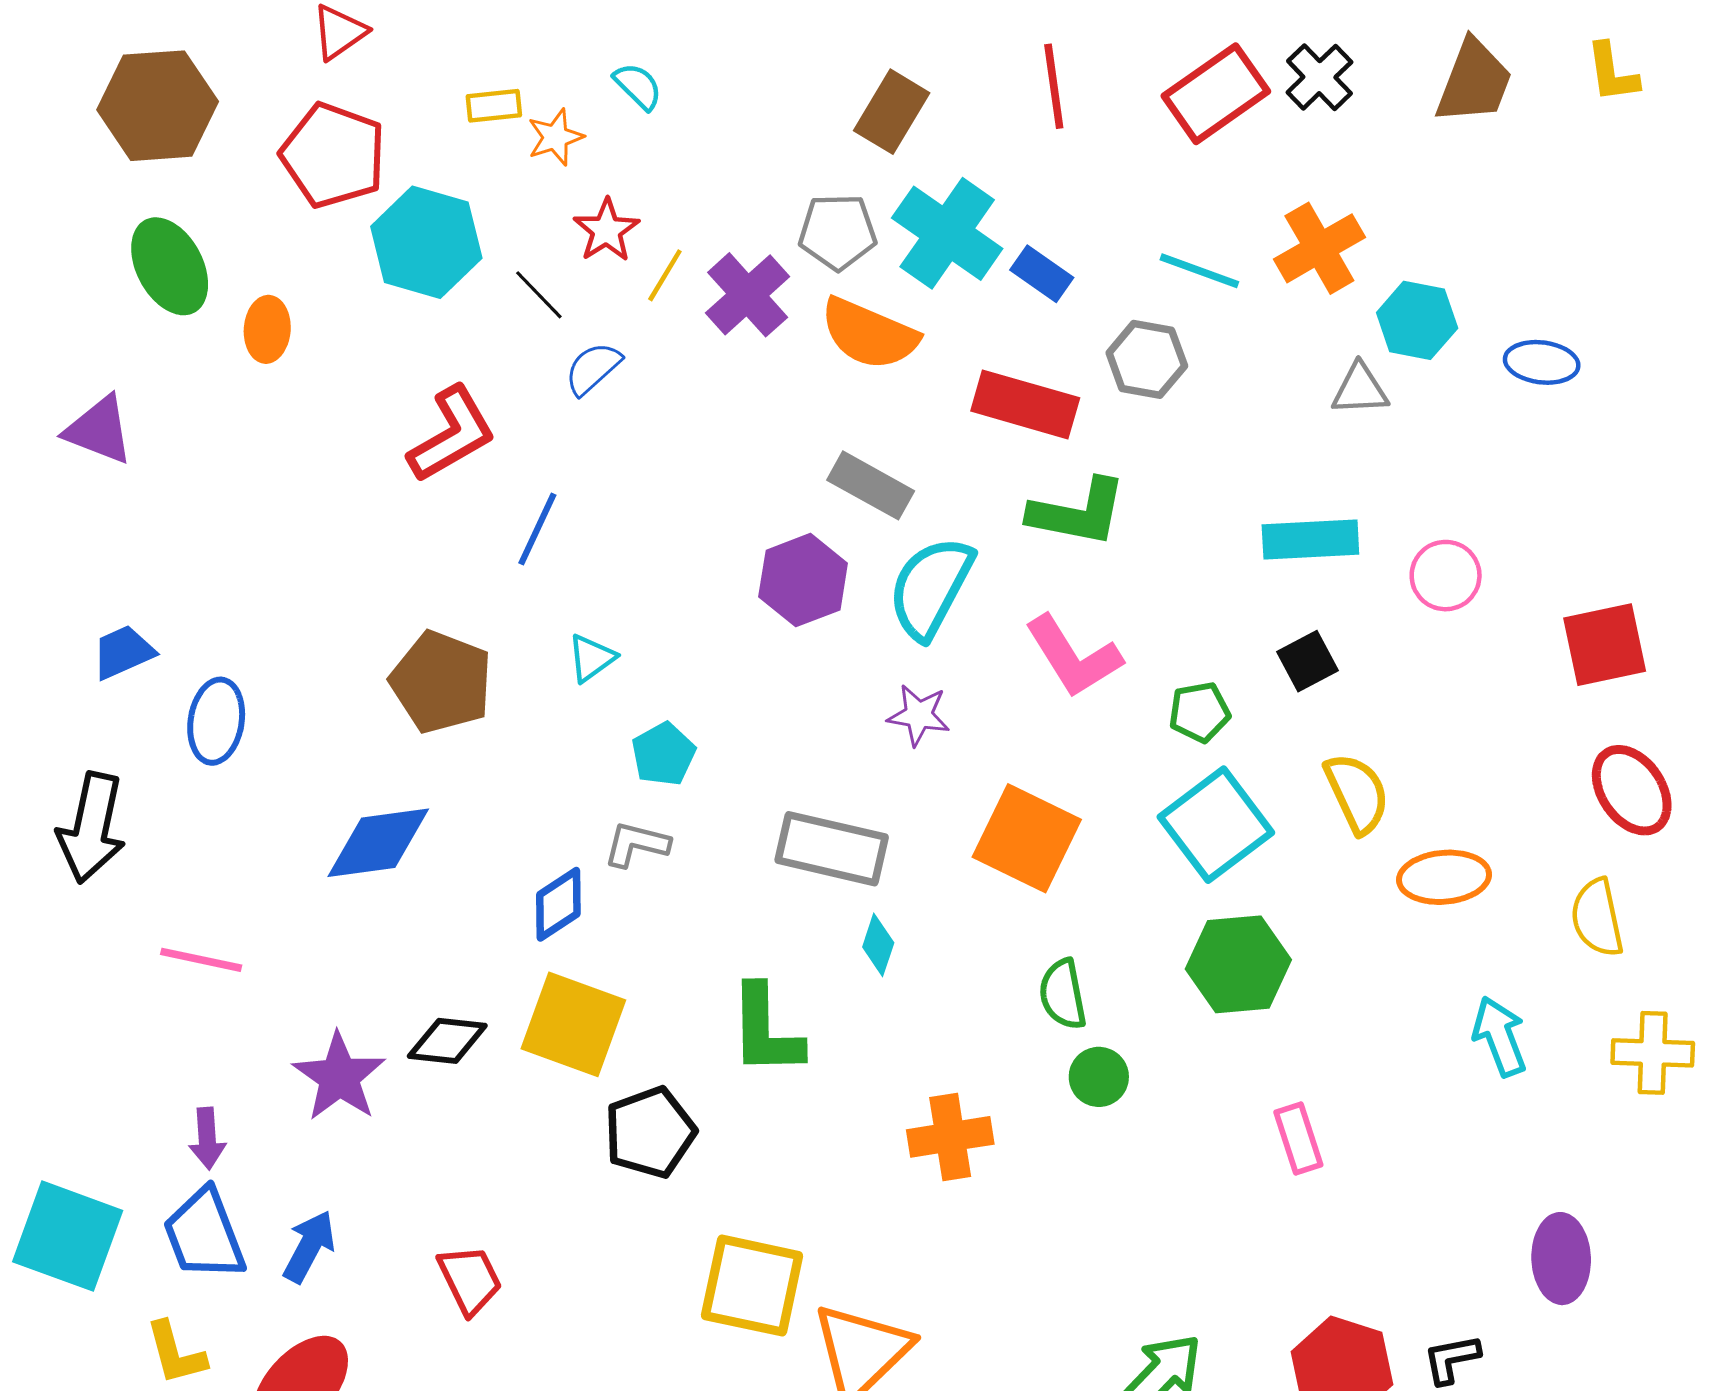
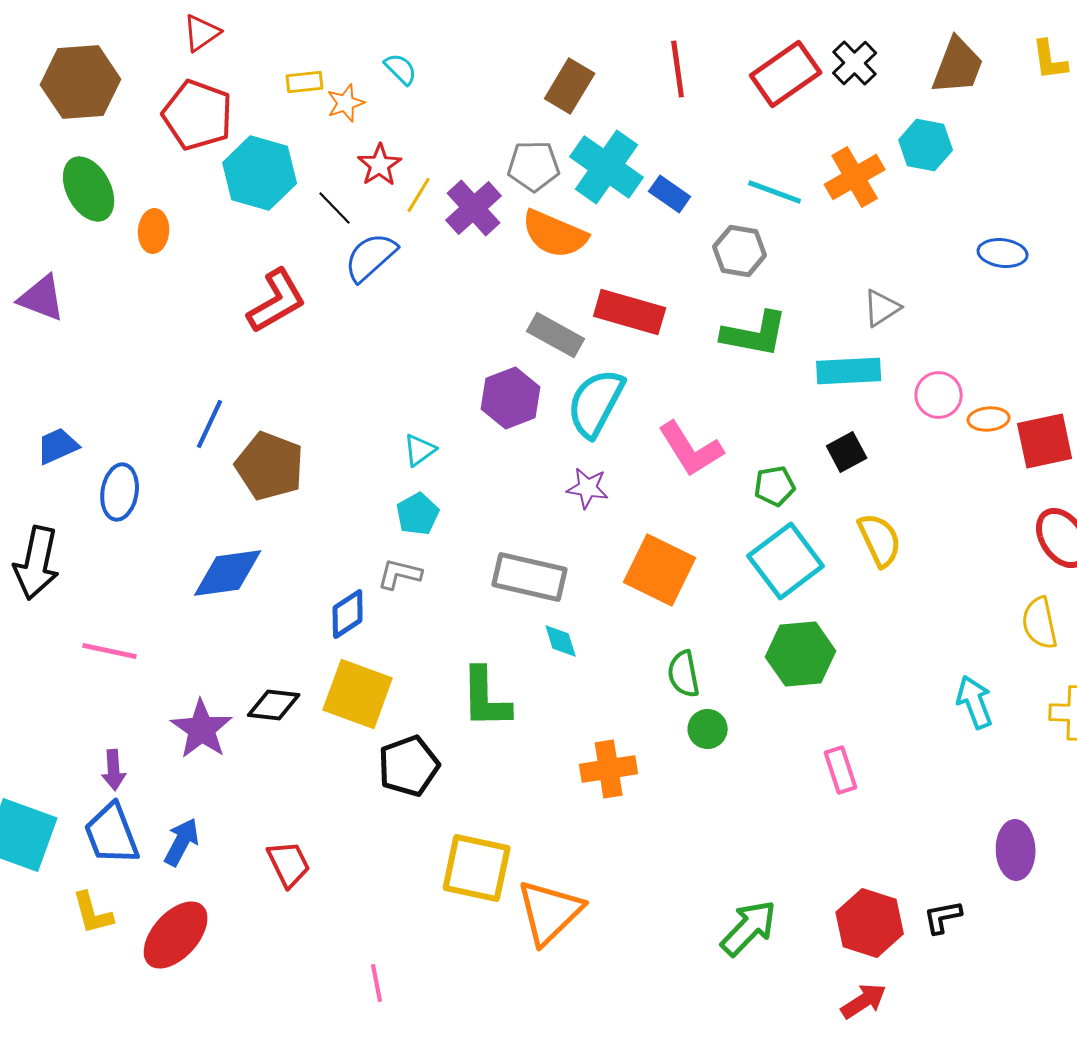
cyan hexagon: (1417, 320) -> (926, 145), moved
blue semicircle: (593, 368) -> (371, 257), size x1.4
gray triangle: (1360, 389) -> (882, 308), moved, turned -30
red rectangle: (1025, 404) -> (630, 312), moved
green L-shape: (1078, 512) -> (755, 334), moved
blue line: (537, 529) -> (210, 424), moved
cyan triangle: (591, 658) -> (420, 450), moved
orange ellipse: (1444, 877) -> (989, 419), moved, size x0.7
cyan diamond: (878, 945) -> (561, 641), turned -36

